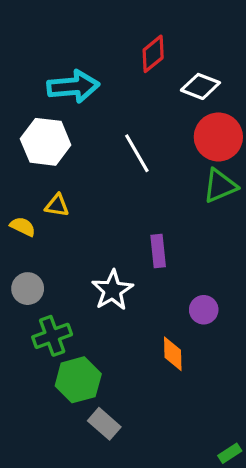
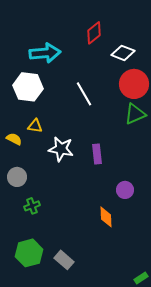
white star: (112, 290) -> (61, 149), moved, turned -30
green cross: (52, 336) -> (32, 206), size x0.7
green hexagon: (78, 380) -> (29, 253), moved

